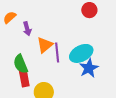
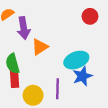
purple arrow: (27, 29) -> (24, 28), size x1.5
purple line: (57, 52) -> (58, 89), moved

